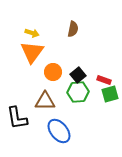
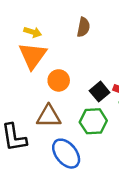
black square: (78, 75) -> (100, 92), moved
green hexagon: (78, 92) -> (93, 121), moved

